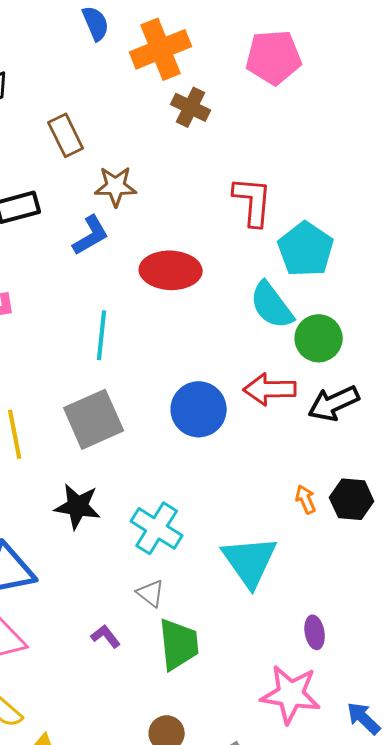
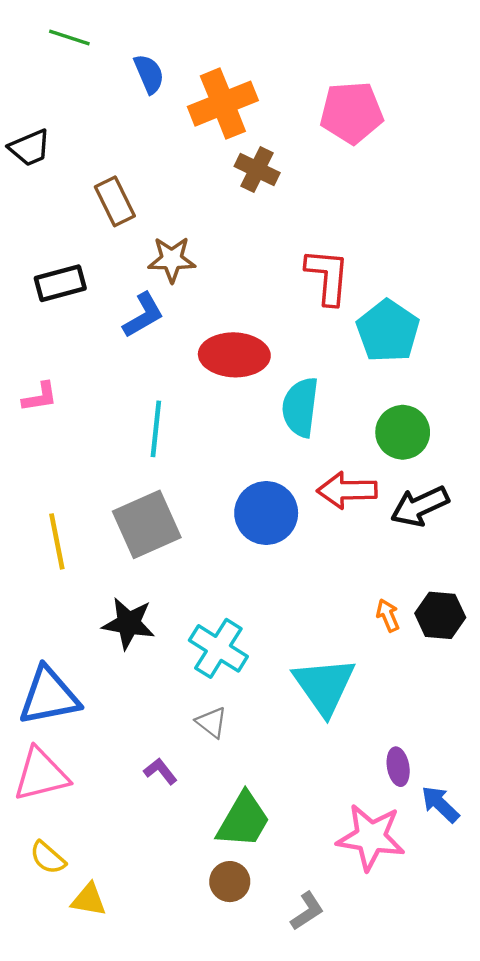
cyan semicircle: (272, 305) -> (300, 407), moved, turned 44
green trapezoid: (179, 644) -> (243, 820), moved, turned 36
blue arrow: (364, 718) -> (440, 804), moved

